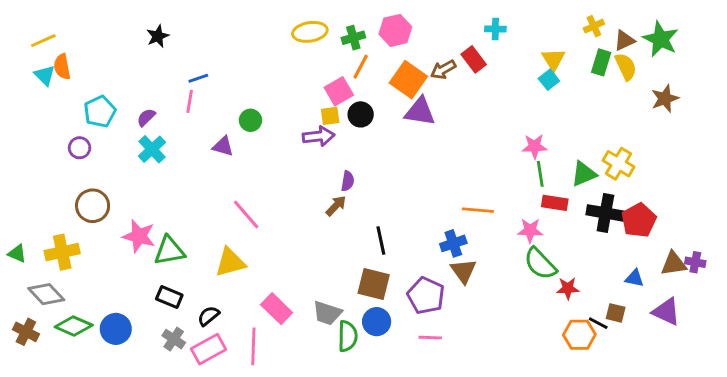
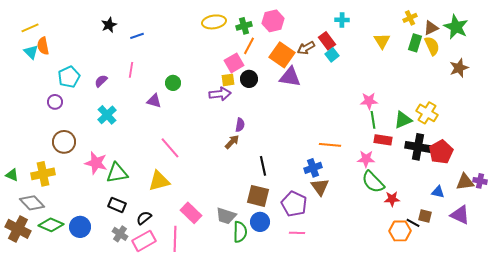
blue line: (198, 78) -> (137, 36), moved
cyan square: (549, 80) -> (332, 55), moved
cyan cross: (152, 149) -> (107, 115), moved
brown cross: (26, 332) -> (18, 229), size x1.4

